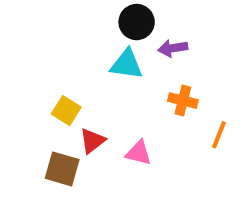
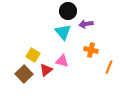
cyan triangle: (127, 64) -> (63, 32), turned 42
pink triangle: (139, 153) -> (62, 61), moved
brown square: (62, 169) -> (24, 74), moved, turned 30

